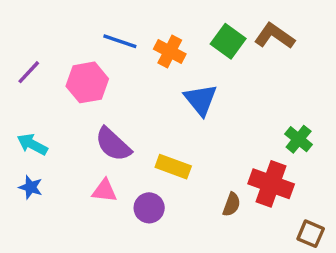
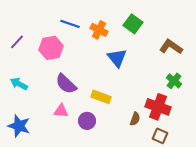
brown L-shape: (275, 36) -> (171, 47), moved
blue star: (31, 187) -> (19, 126), moved, size x1.6
brown square: (311, 234) -> (160, 136), moved

